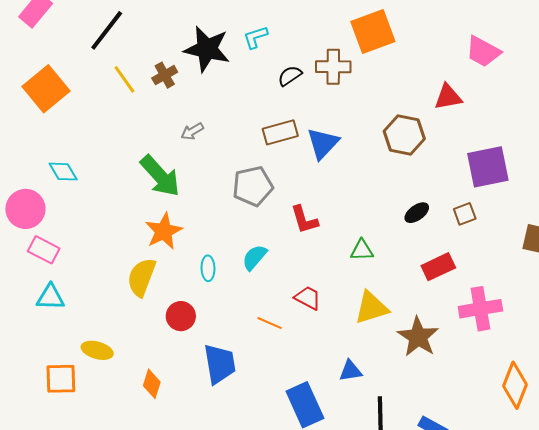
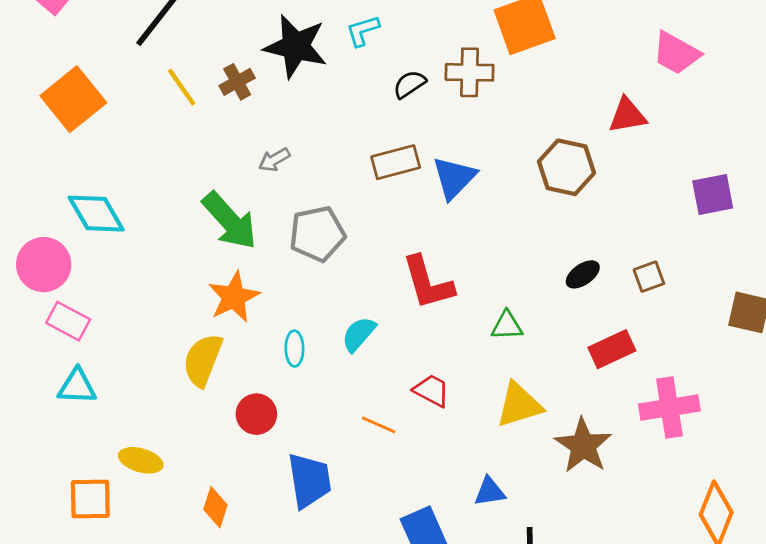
purple square: (488, 167) -> (713, 195), moved, size x0.7
cyan diamond: (63, 172) -> (96, 214), size x1.4
gray pentagon: (253, 186) -> (317, 234), moved
red L-shape: (304, 220) -> (428, 283), size x1.4

